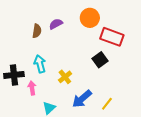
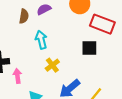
black square: (100, 60) -> (89, 48), turned 35
cyan arrow: (40, 64) -> (41, 40), moved

